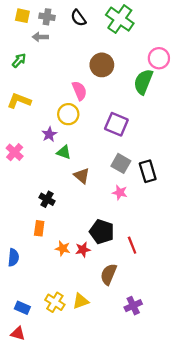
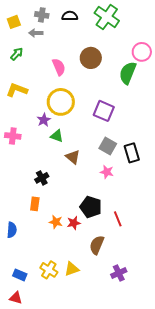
yellow square: (22, 16) -> (14, 22), moved, turned -32
black semicircle: (78, 18) -> (70, 16), turned 126
pink semicircle: (79, 91) -> (59, 67), moved
yellow circle: (68, 114) -> (61, 102), size x1.4
pink cross: (15, 152) -> (13, 136), turned -35
black cross: (47, 199) -> (42, 178), turned 32

